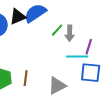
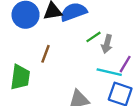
brown line: (26, 78) -> (46, 54), moved

